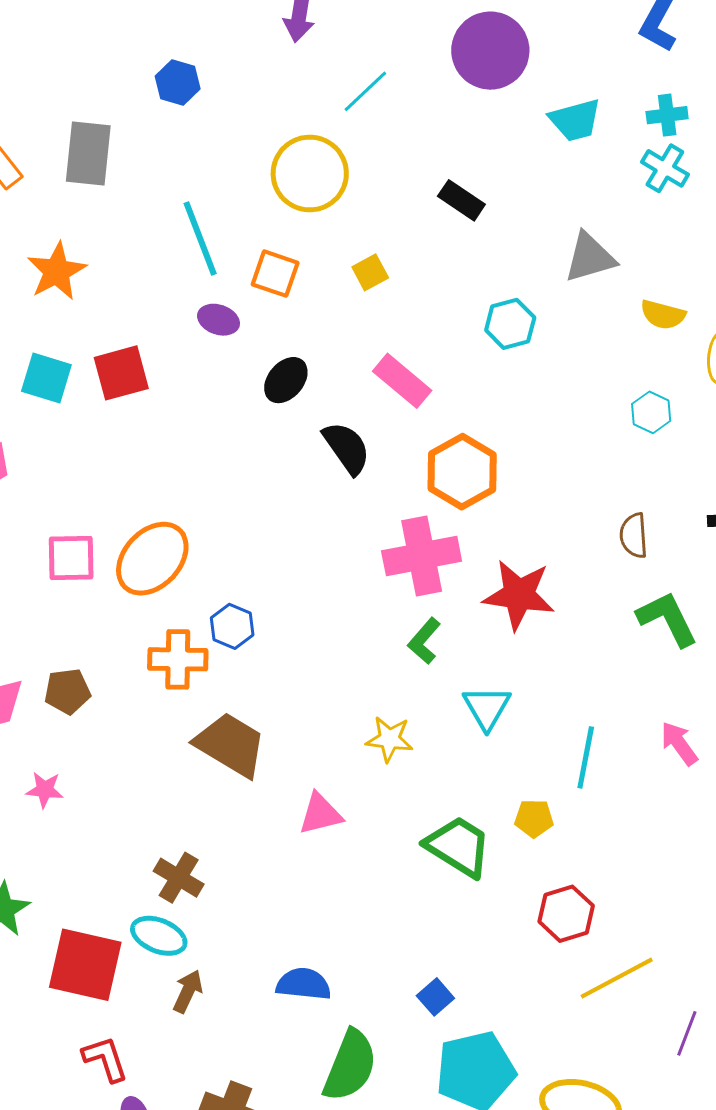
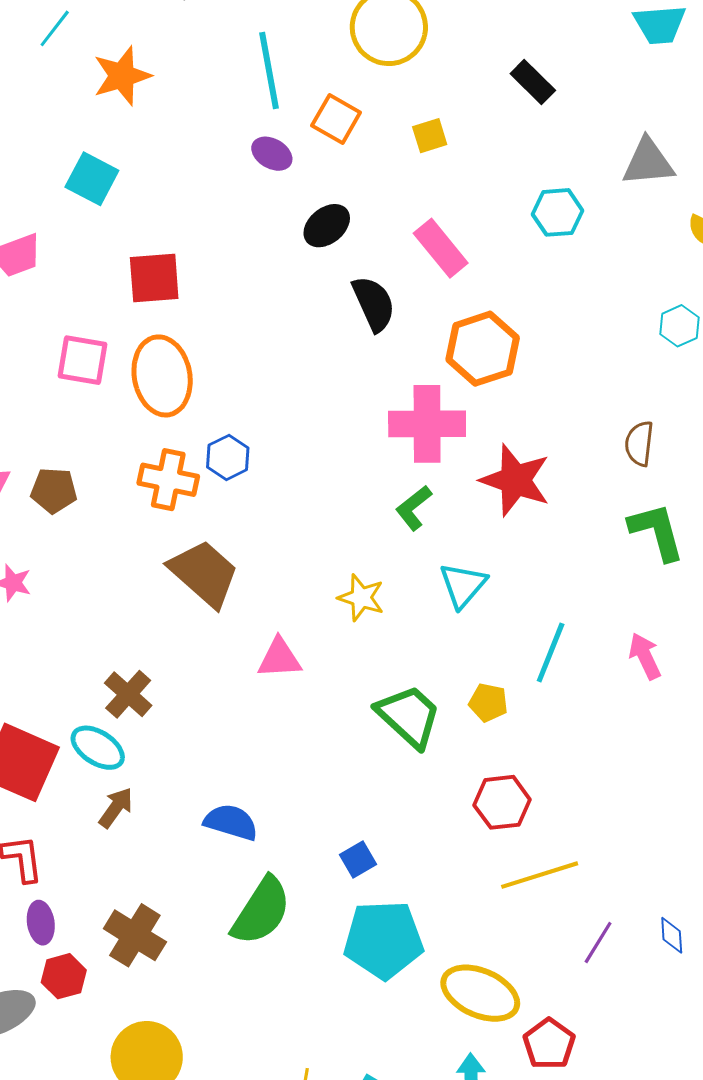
red square: (121, 373) -> (154, 278), moved
orange ellipse: (152, 559) -> (162, 376), turned -64

